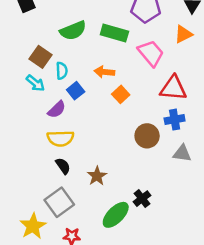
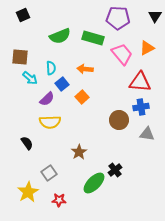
orange triangle: (183, 34) -> (147, 48), moved
brown square: (40, 57) -> (20, 57), moved, turned -30
orange square: (121, 94) -> (82, 97), moved
black semicircle: (63, 166) -> (27, 143), moved
gray square: (59, 202) -> (49, 173), size x0.7

